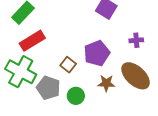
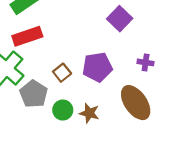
brown star: (106, 83) -> (89, 113), moved

